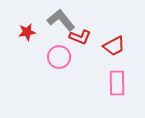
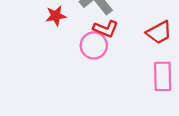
red L-shape: (80, 37) -> (106, 29), moved

